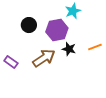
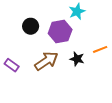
black star: (69, 49) -> (77, 59), moved

